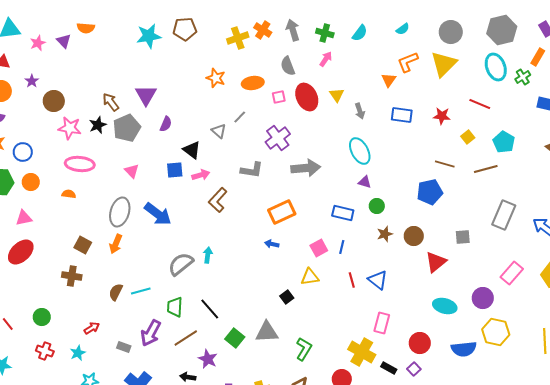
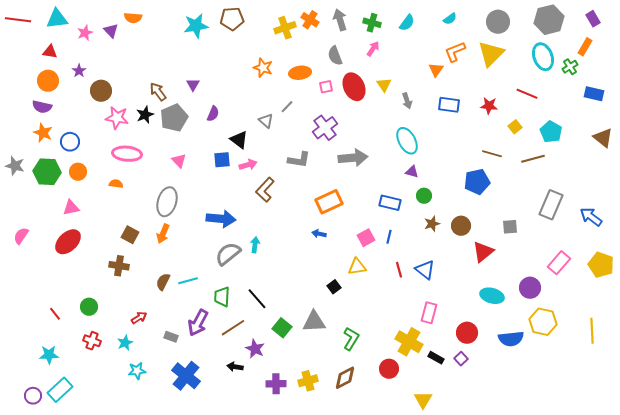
purple triangle: (146, 95) -> (193, 85), size x0.6
blue arrow: (158, 214) -> (221, 219), moved, turned -32

